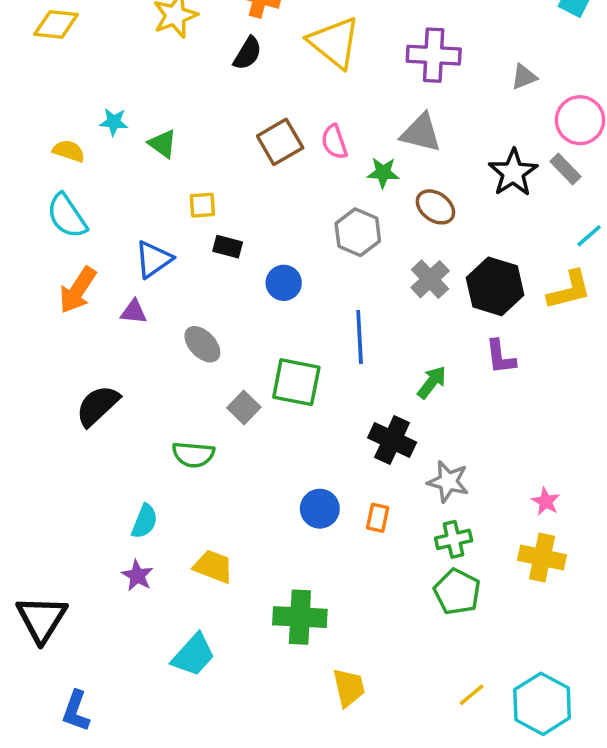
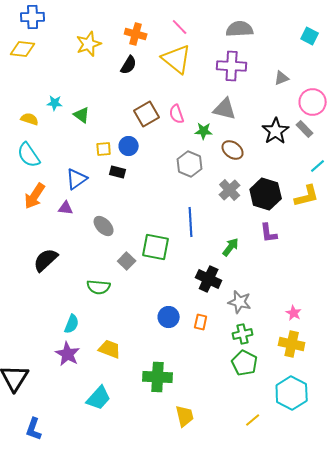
blue circle: (284, 283) -> (129, 146), moved
purple star: (137, 576) -> (68, 354), size x1.4
cyan hexagon: (542, 704) -> (292, 393), moved

